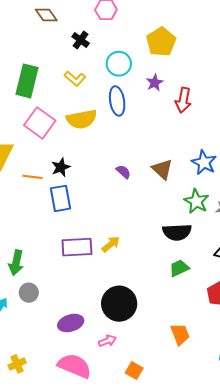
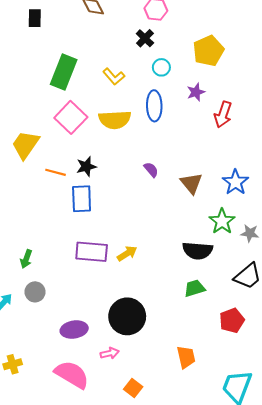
black cross: (81, 40) -> (145, 38), moved
cyan circle: (119, 64) -> (161, 67), size x0.7
purple semicircle: (123, 172) -> (151, 170), moved
green arrow: (16, 263) -> (26, 259), size x0.7

